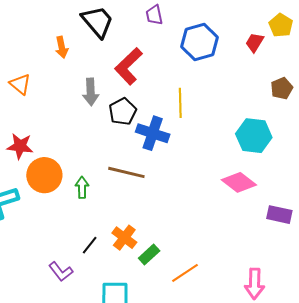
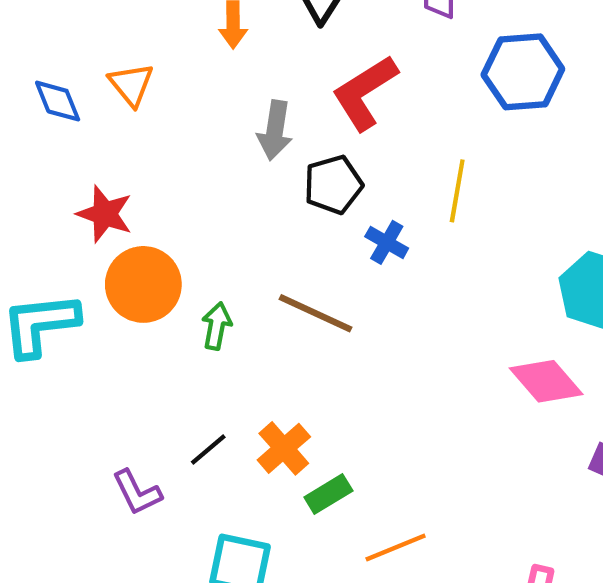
blue cross: (153, 133) -> (387, 242), size x0.6

